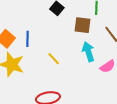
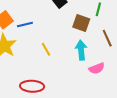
blue line: (28, 39) -> (25, 24), turned 63

